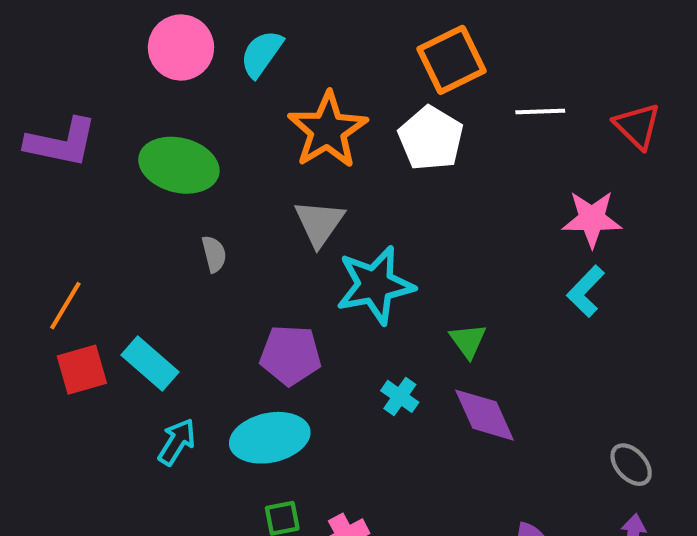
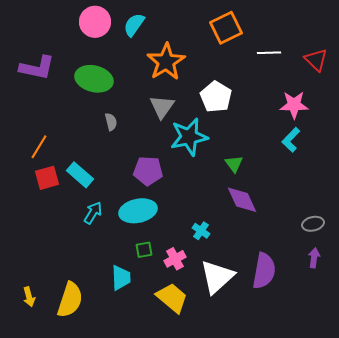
white pentagon: (431, 138) -> (216, 97), moved
cyan cross: (400, 396) -> (201, 231), moved
gray ellipse: (631, 465) -> (313, 224), turned -60

